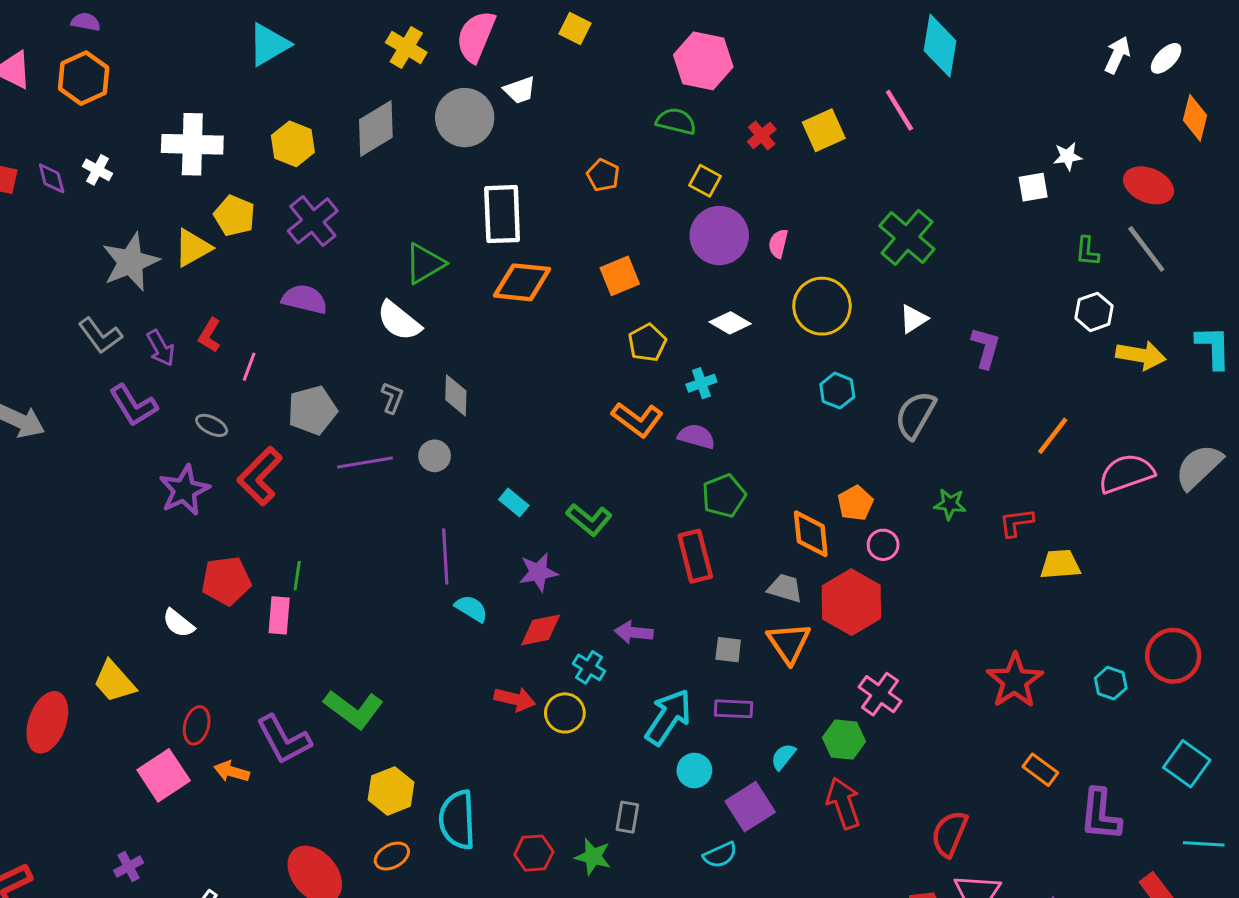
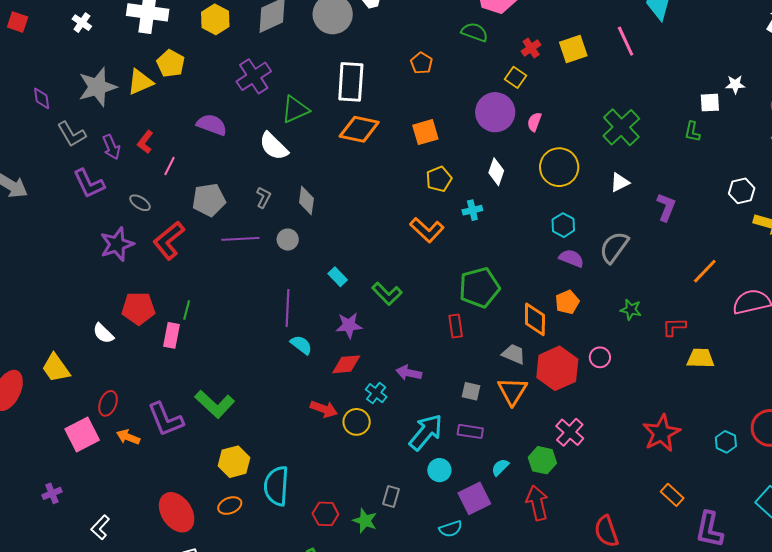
purple diamond: (52, 178) -> (42, 98), moved
yellow square: (705, 181) -> (515, 77), moved
purple cross: (313, 221) -> (254, 76), moved
green L-shape: (1087, 251) -> (692, 132), moved
white diamond: (730, 323) -> (496, 172), turned 72
purple semicircle: (696, 436) -> (571, 258), moved
green pentagon: (724, 496) -> (479, 288), size x1.4
pink circle: (883, 545) -> (600, 357), moved
red rectangle: (695, 556) -> (456, 326), size x0.7
red semicircle: (950, 834) -> (606, 531), turned -48

